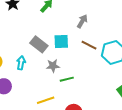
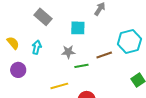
gray rectangle: (39, 44) -> (43, 17), moved
brown line: (89, 45) -> (104, 55), moved, turned -49

